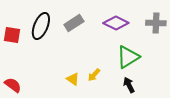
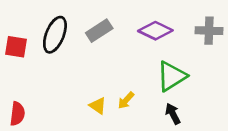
red semicircle: (13, 85) -> (17, 114), turned 60

